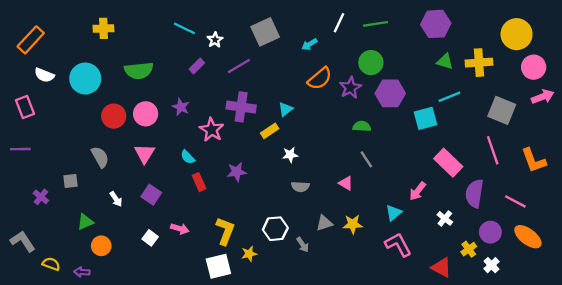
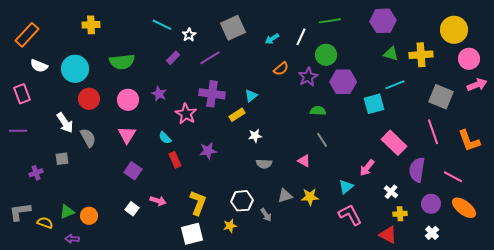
white line: (339, 23) -> (301, 37), moved
orange semicircle: (320, 79) -> (281, 69), size x0.7
red circle: (114, 116) -> (89, 99), moved
purple cross: (41, 197) -> (36, 173), turned 32
white arrow: (116, 199) -> (65, 123), moved, size x1.5
green triangle: (85, 222) -> (67, 212), moved
gray L-shape: (23, 241) -> (20, 212), turned -65
yellow cross: (469, 249) -> (400, 214), moved, turned 32
yellow star: (249, 254) -> (230, 226), moved
yellow semicircle: (51, 264) -> (45, 223), moved

